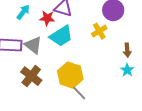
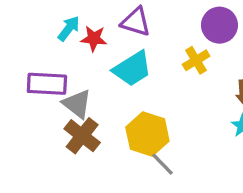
red star: (47, 18) -> (94, 39), moved
gray triangle: (33, 45) -> (77, 104), moved

